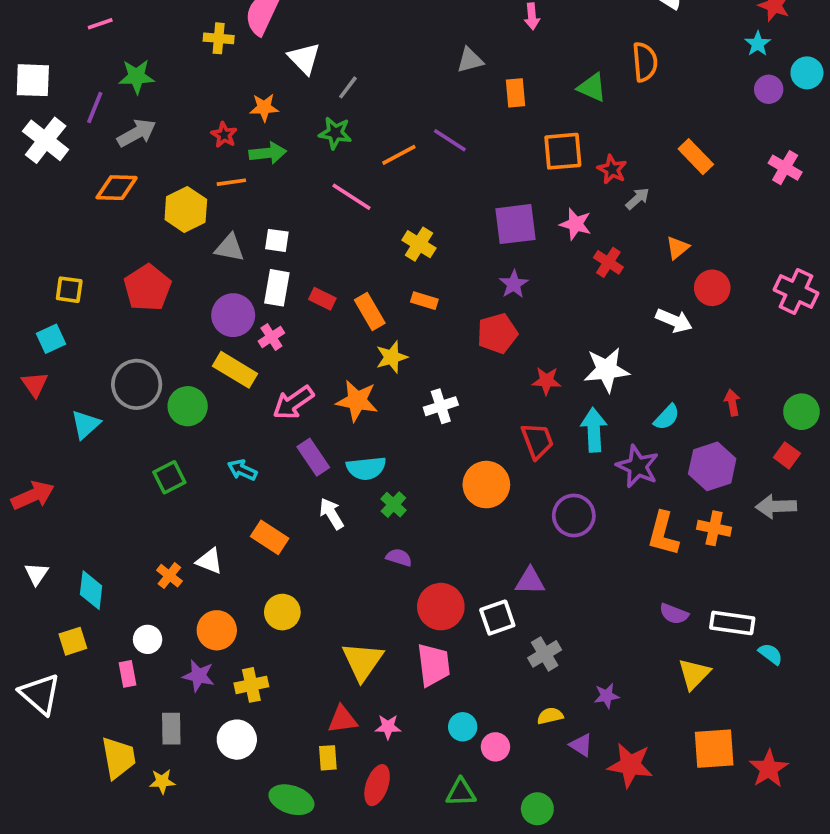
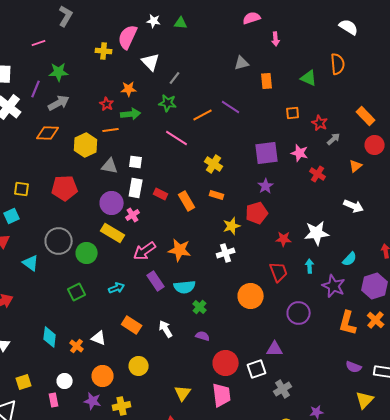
orange square: (563, 151) -> (293, 113), size x0.6
red pentagon: (148, 288) -> (65, 188), turned 30
red circle: (712, 288) -> (375, 145), moved
yellow star: (392, 357) -> (232, 226), moved
cyan triangle: (86, 424) -> (31, 263), turned -42
cyan arrow: (594, 430) -> (310, 266), size x0.6
cyan arrow: (242, 470) -> (117, 288), turned 133
white arrow: (332, 514) -> (166, 329), moved
orange cross: (714, 528) -> (376, 320), turned 30
cyan diamond: (91, 590) -> (50, 337), moved
yellow triangle: (362, 661) -> (183, 393), size x0.7

